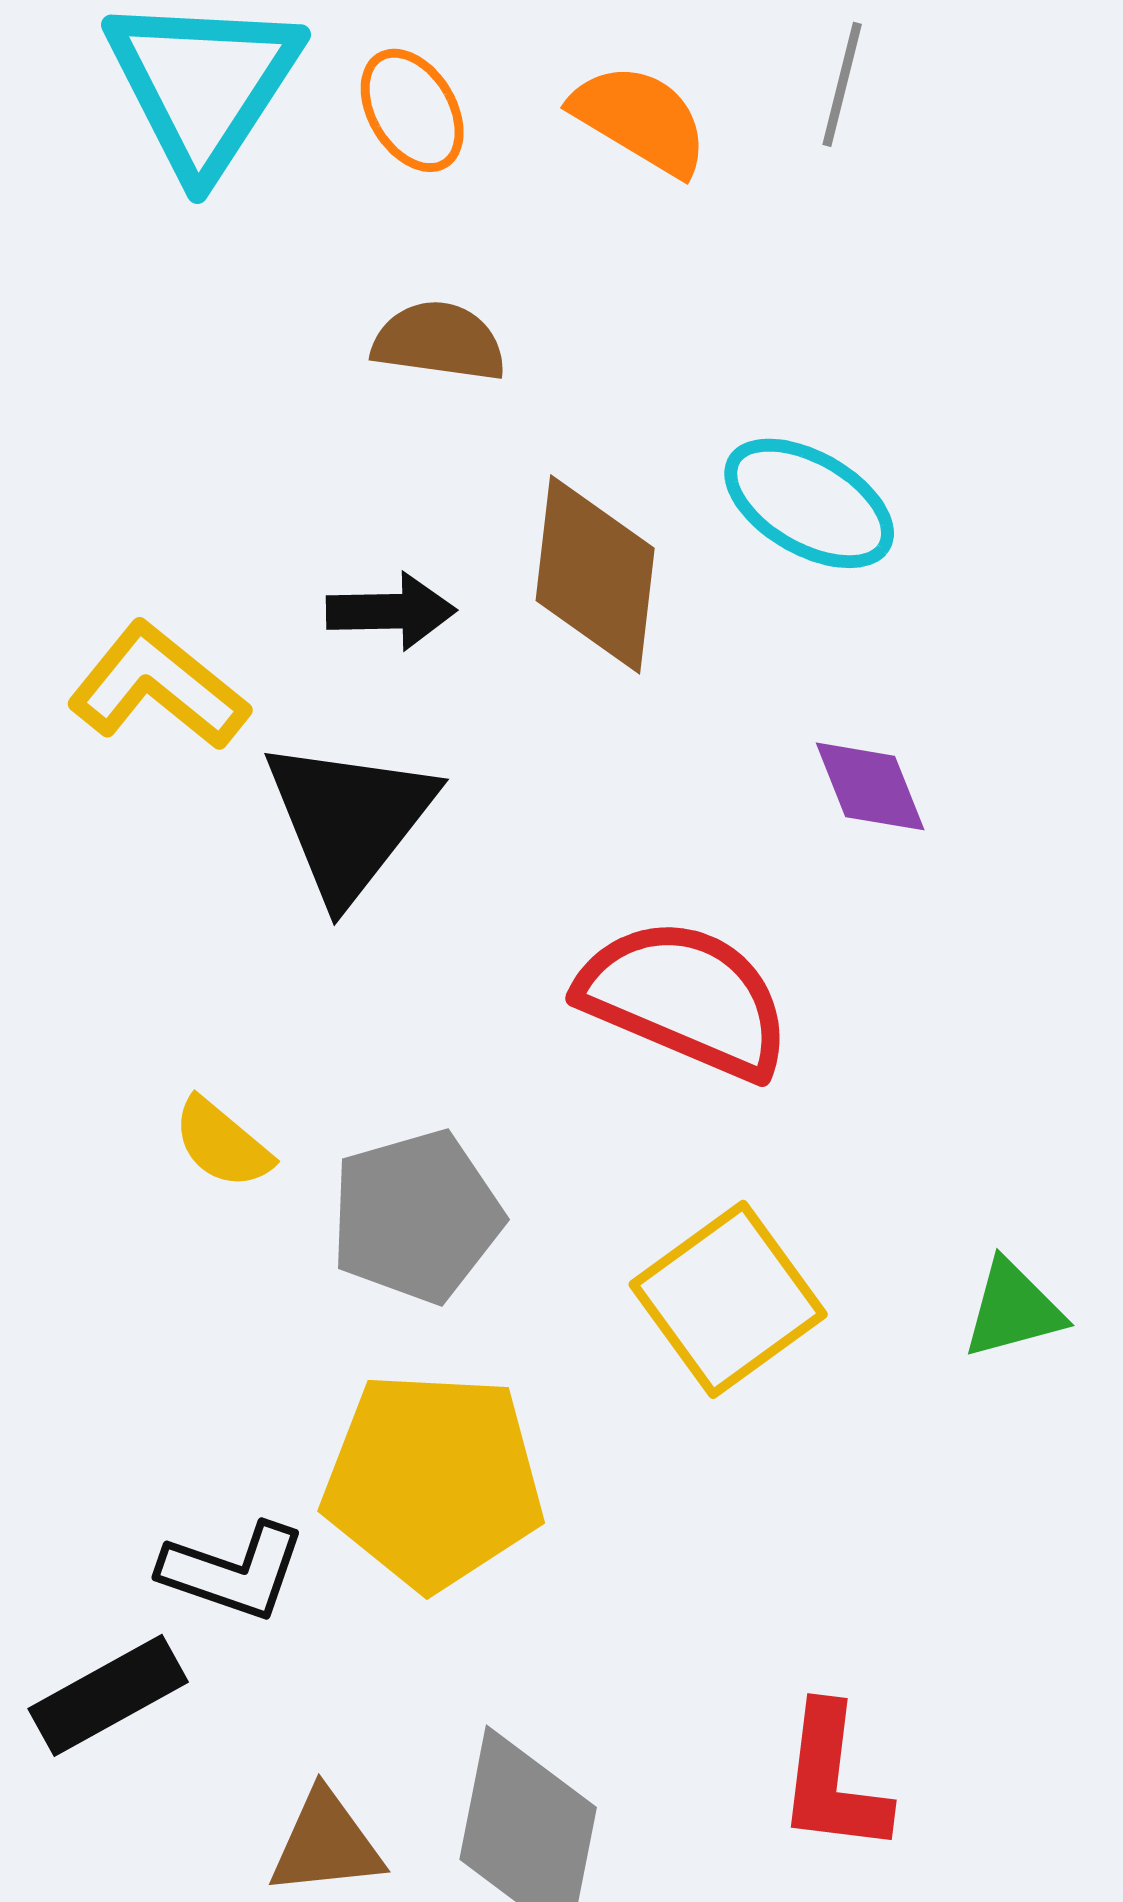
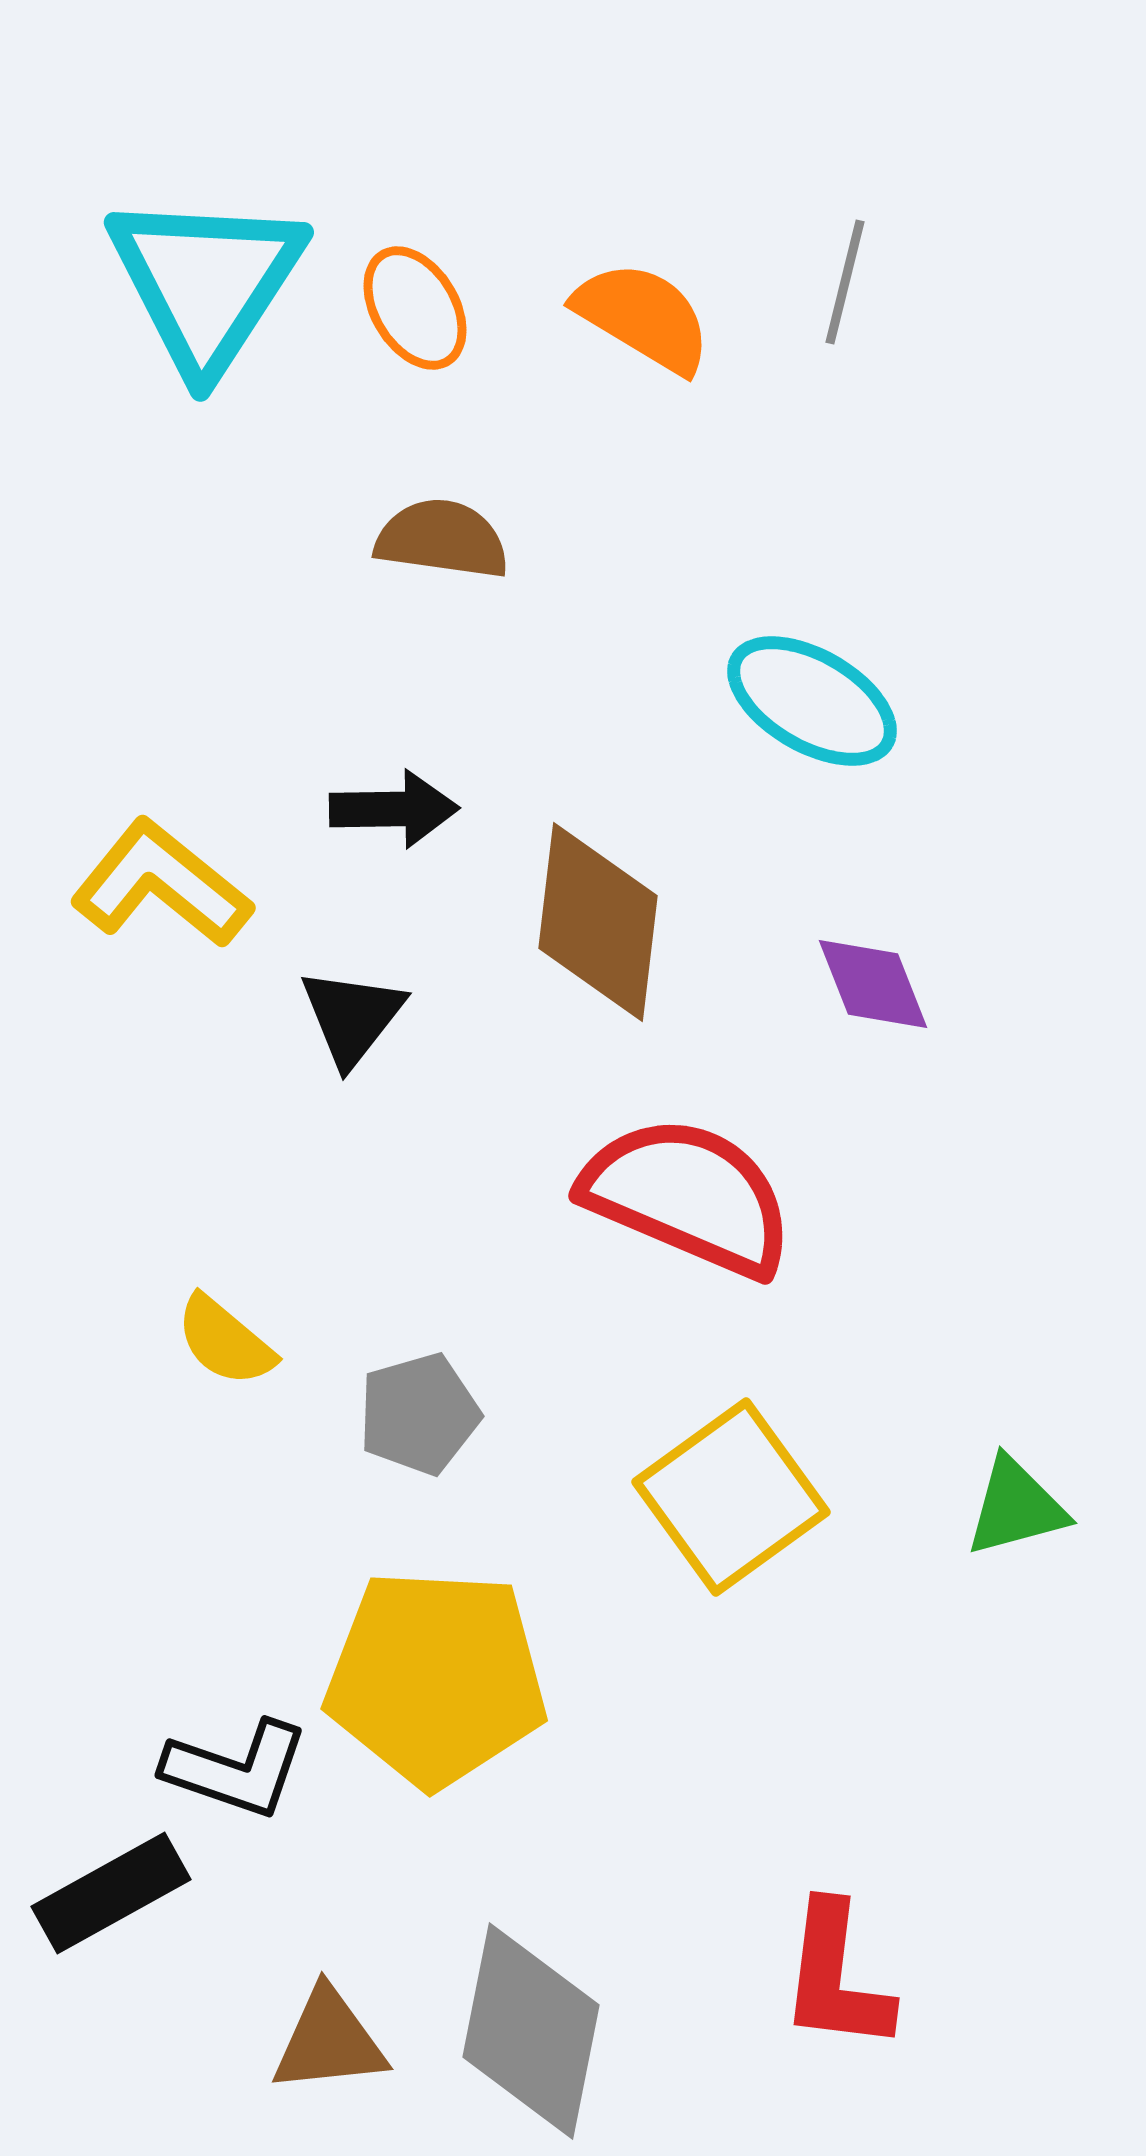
brown diamond: (595, 574) -> (598, 922), moved
black triangle: (349, 819) -> (352, 1017), size x0.6
gray pentagon: (416, 1216) -> (419, 1414), size x0.7

